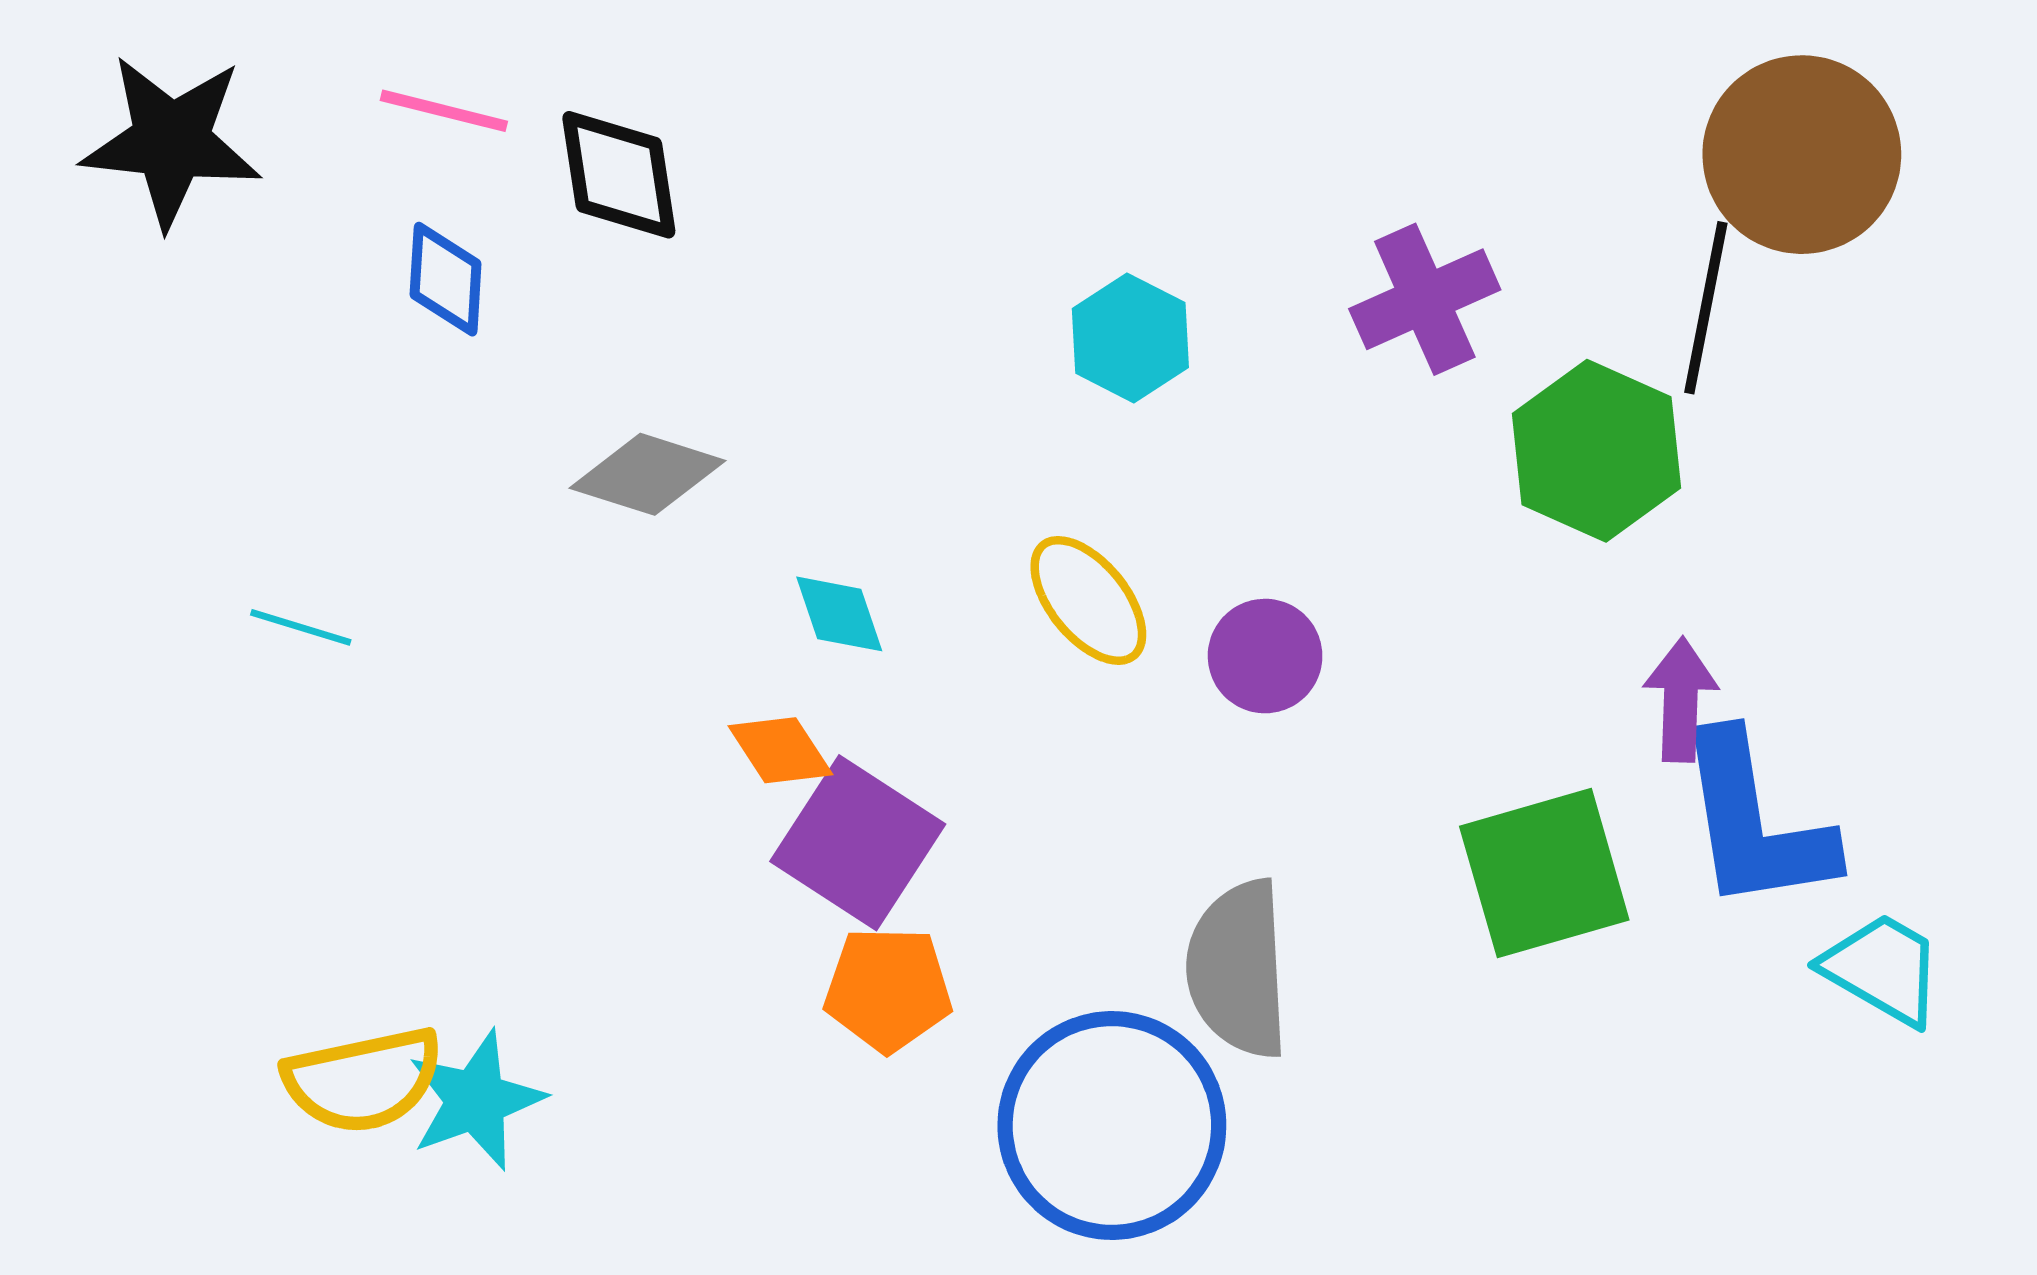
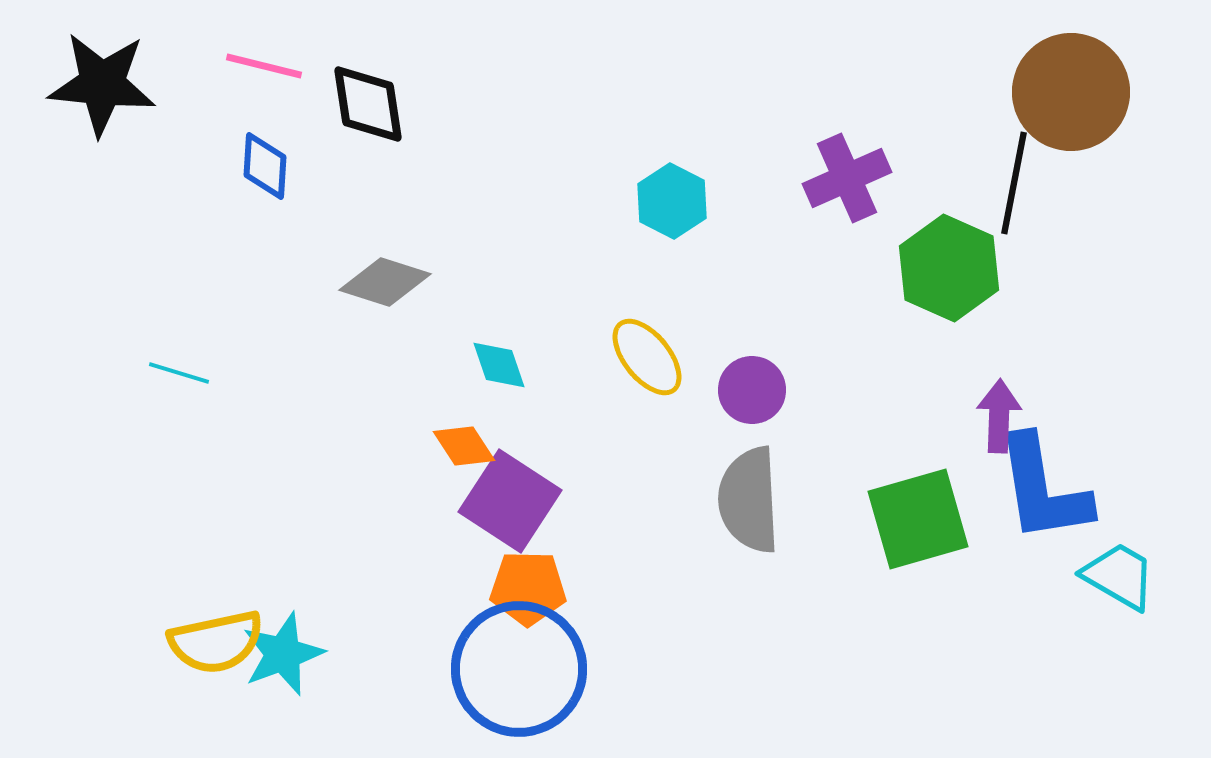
gray semicircle: (1238, 969) -> (749, 500), moved
blue circle: (1112, 1125) -> (519, 669), moved

